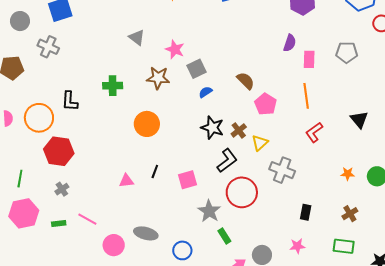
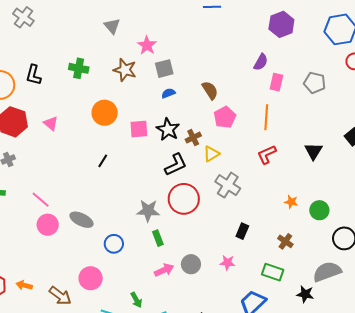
pink square: (188, 180) -> (139, 129), moved
pink triangle: (126, 181) -> (51, 123), moved, turned 35
gray star: (209, 211) -> (148, 211), turned 30
brown cross: (350, 214) -> (285, 241), turned -35
pink line: (87, 219) -> (41, 200), moved

